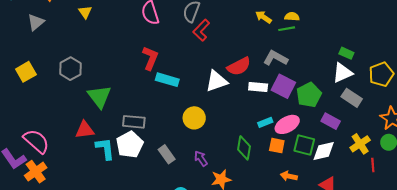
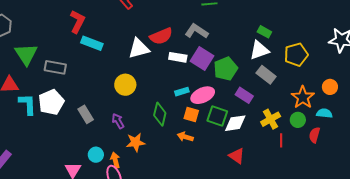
yellow circle: (194, 118) -> (125, 85), moved
gray rectangle: (134, 122) -> (55, 67), moved
orange arrow: (289, 176) -> (185, 137), moved

